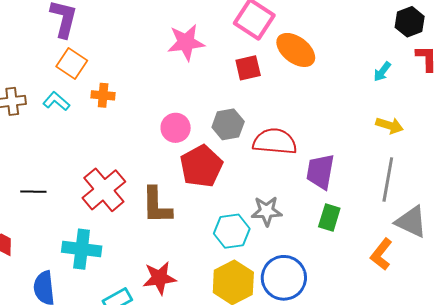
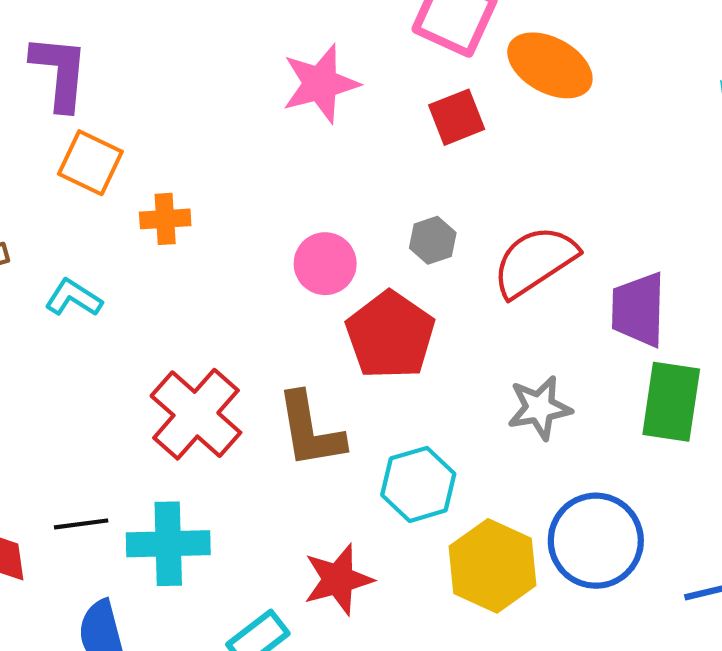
cyan L-shape: (56, 101) -> (74, 298), moved
gray hexagon: (228, 124) -> (433, 240), size x0.7
red semicircle: (275, 141) -> (535, 261), turned -30
black line: (33, 192) -> (81, 524), moved
green rectangle: (329, 218) -> (671, 402), size x1.4
cyan hexagon: (232, 231) -> (418, 484), moved

